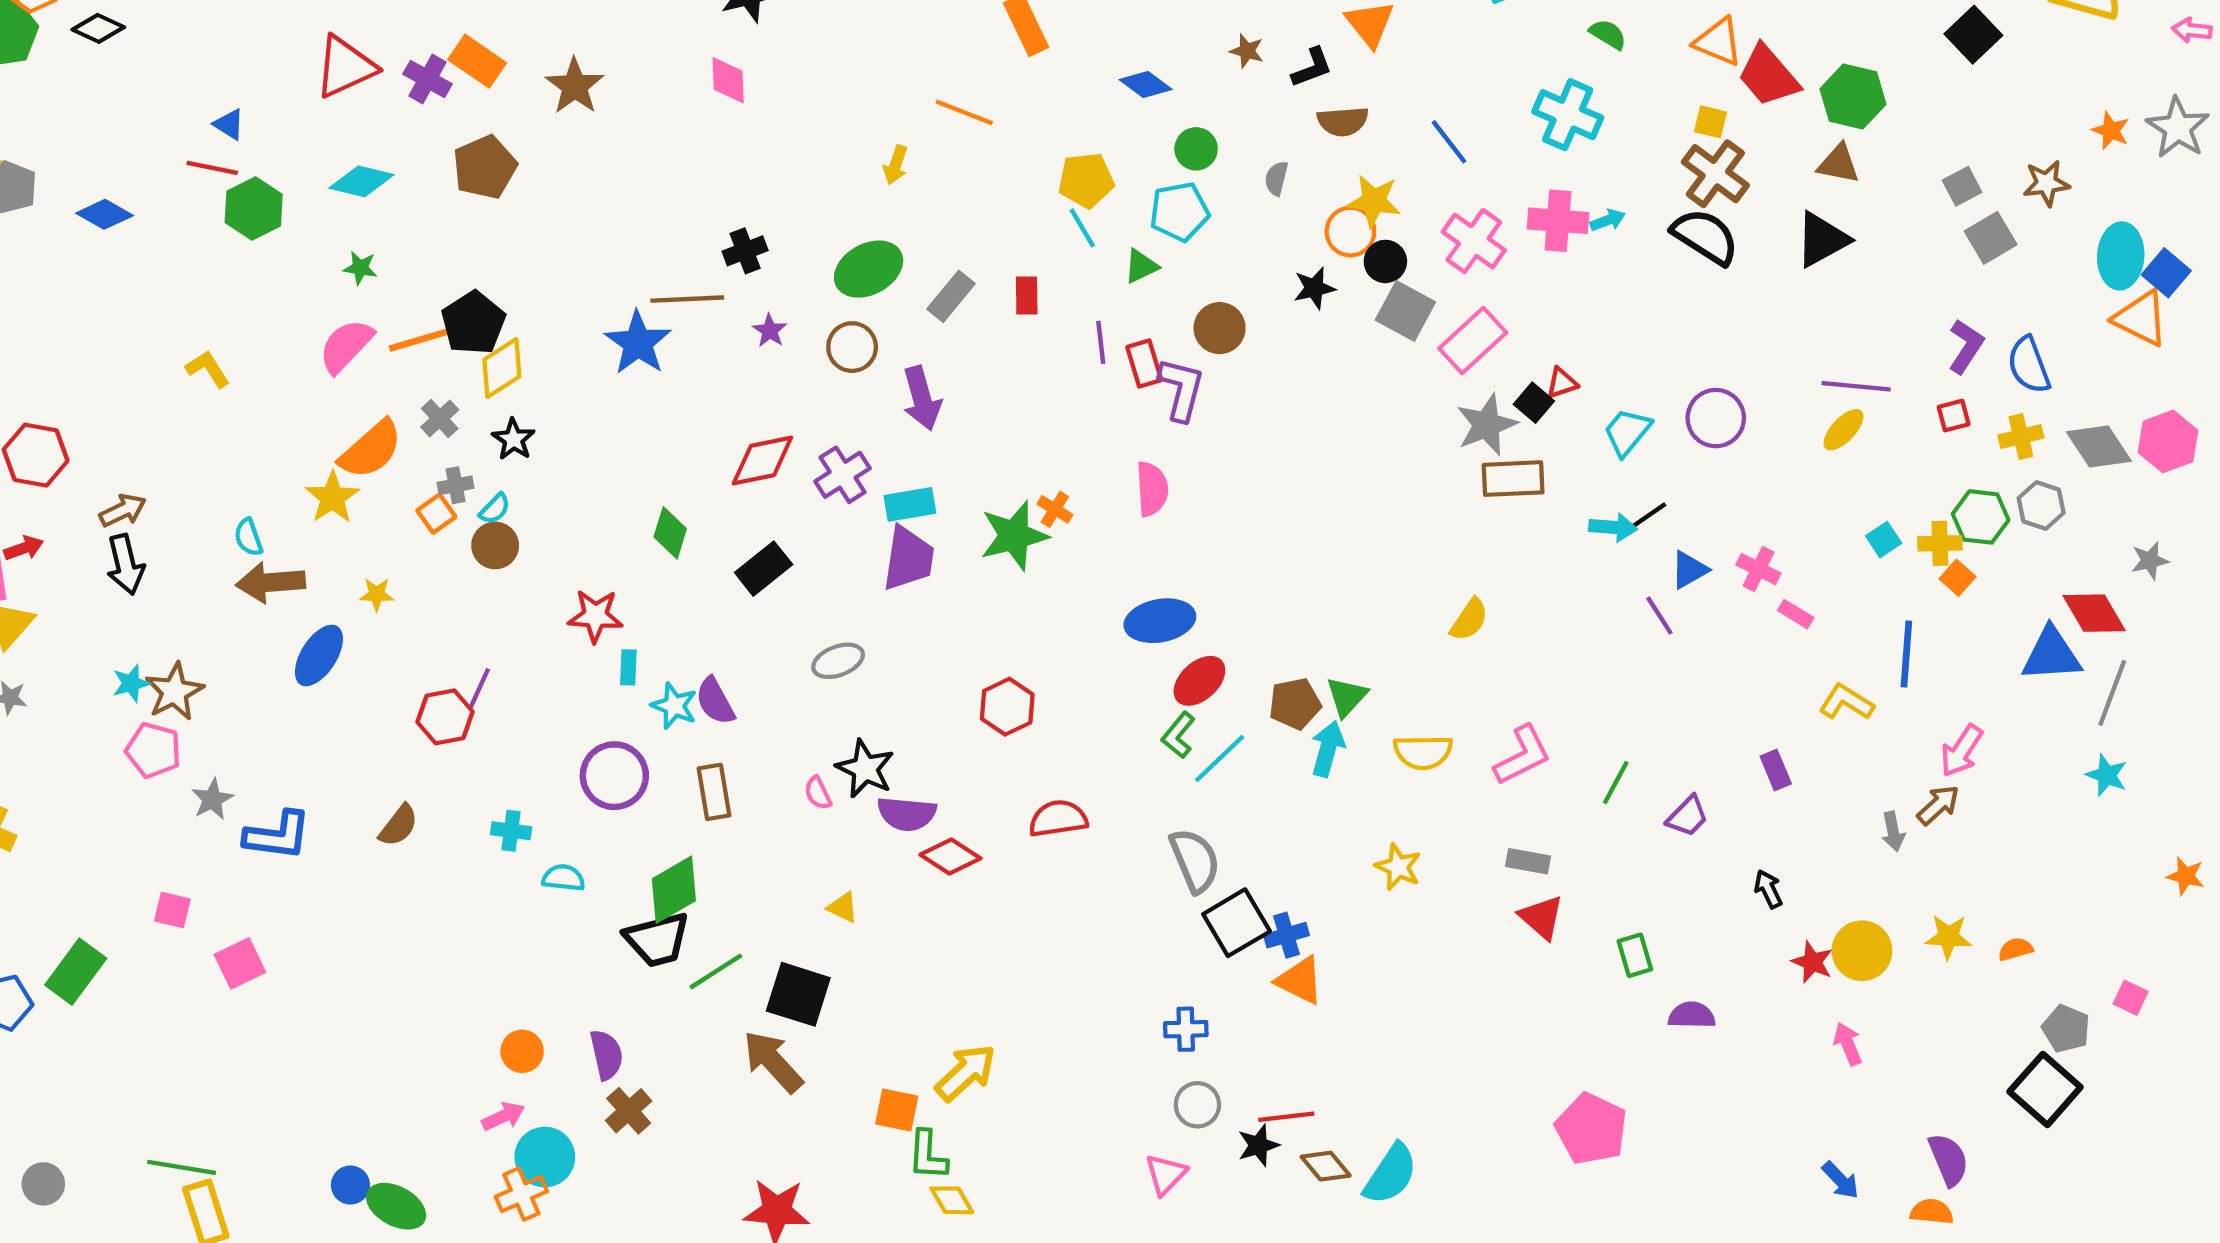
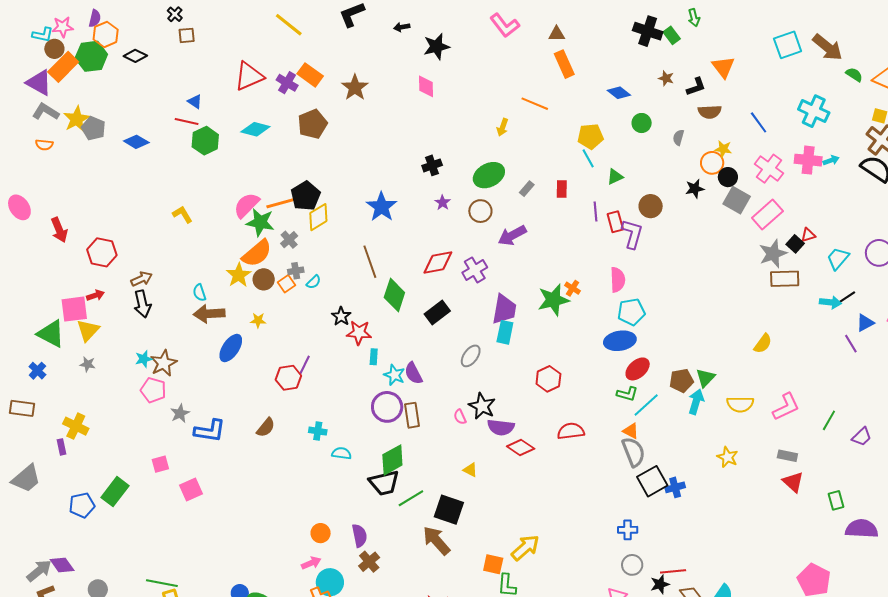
green semicircle: (1608, 34) -> (854, 75), moved
yellow star: (1374, 201) -> (723, 149), size x0.7
cyan pentagon: (1179, 212) -> (631, 312), moved
green star: (360, 268) -> (260, 222), moved, size x1.8
gray rectangle: (951, 296) -> (527, 189), size x0.7
brown line: (687, 299) -> (370, 262), moved, turned 72
purple arrow: (922, 398) -> (512, 235), turned 76
black star: (513, 439) -> (341, 316), moved
cyan rectangle: (910, 504) -> (505, 332), moved, turned -70
green diamond: (670, 533) -> (394, 295), size x1.4
brown circle: (495, 545) -> (264, 279), moved
gray ellipse: (838, 661) -> (471, 356), turned -35
green L-shape: (1178, 735) -> (627, 394), turned -115
purple circle: (614, 776) -> (387, 407), moved
pink square: (172, 910) -> (160, 464), turned -30
orange triangle: (1300, 980) -> (631, 431), moved, size x0.7
purple semicircle: (1692, 1015) -> (862, 529), size x1.5

